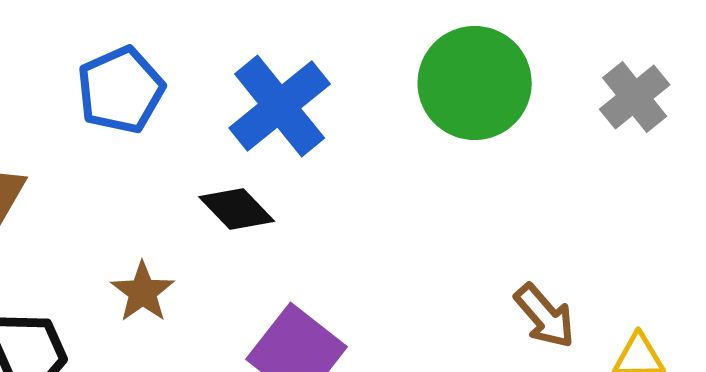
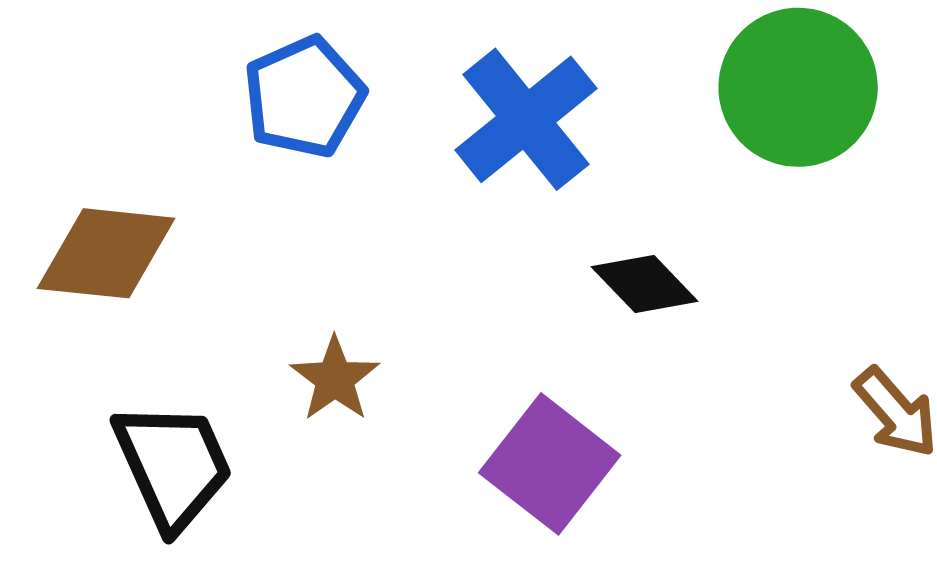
black diamond: (237, 209) -> (645, 284), moved

